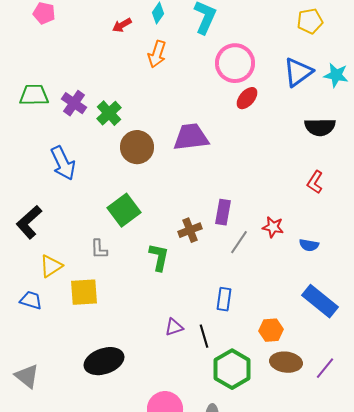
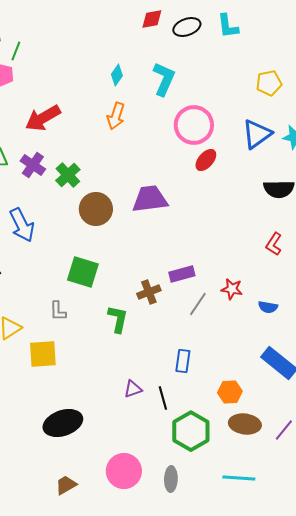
red arrow: (122, 25) -> (43, 118), moved, size x1.8
green square: (124, 210) -> (83, 272), turned -36
purple rectangle: (223, 212) -> (182, 274), turned 65

